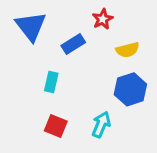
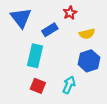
cyan rectangle: (51, 82) -> (35, 56), size x1.6

